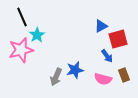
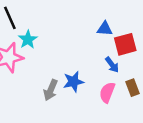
blue triangle: (101, 26) -> (105, 29), turned 32
pink semicircle: (103, 79) -> (107, 92), turned 96

